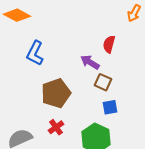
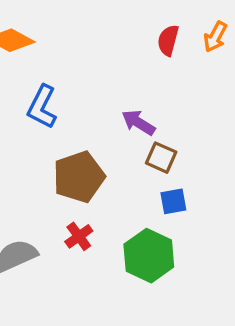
red semicircle: (109, 44) -> (168, 40), moved

